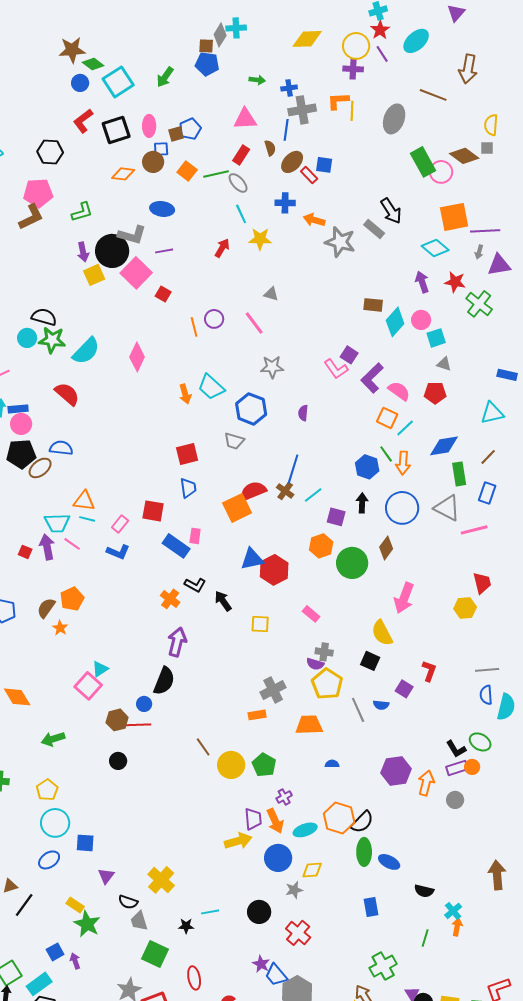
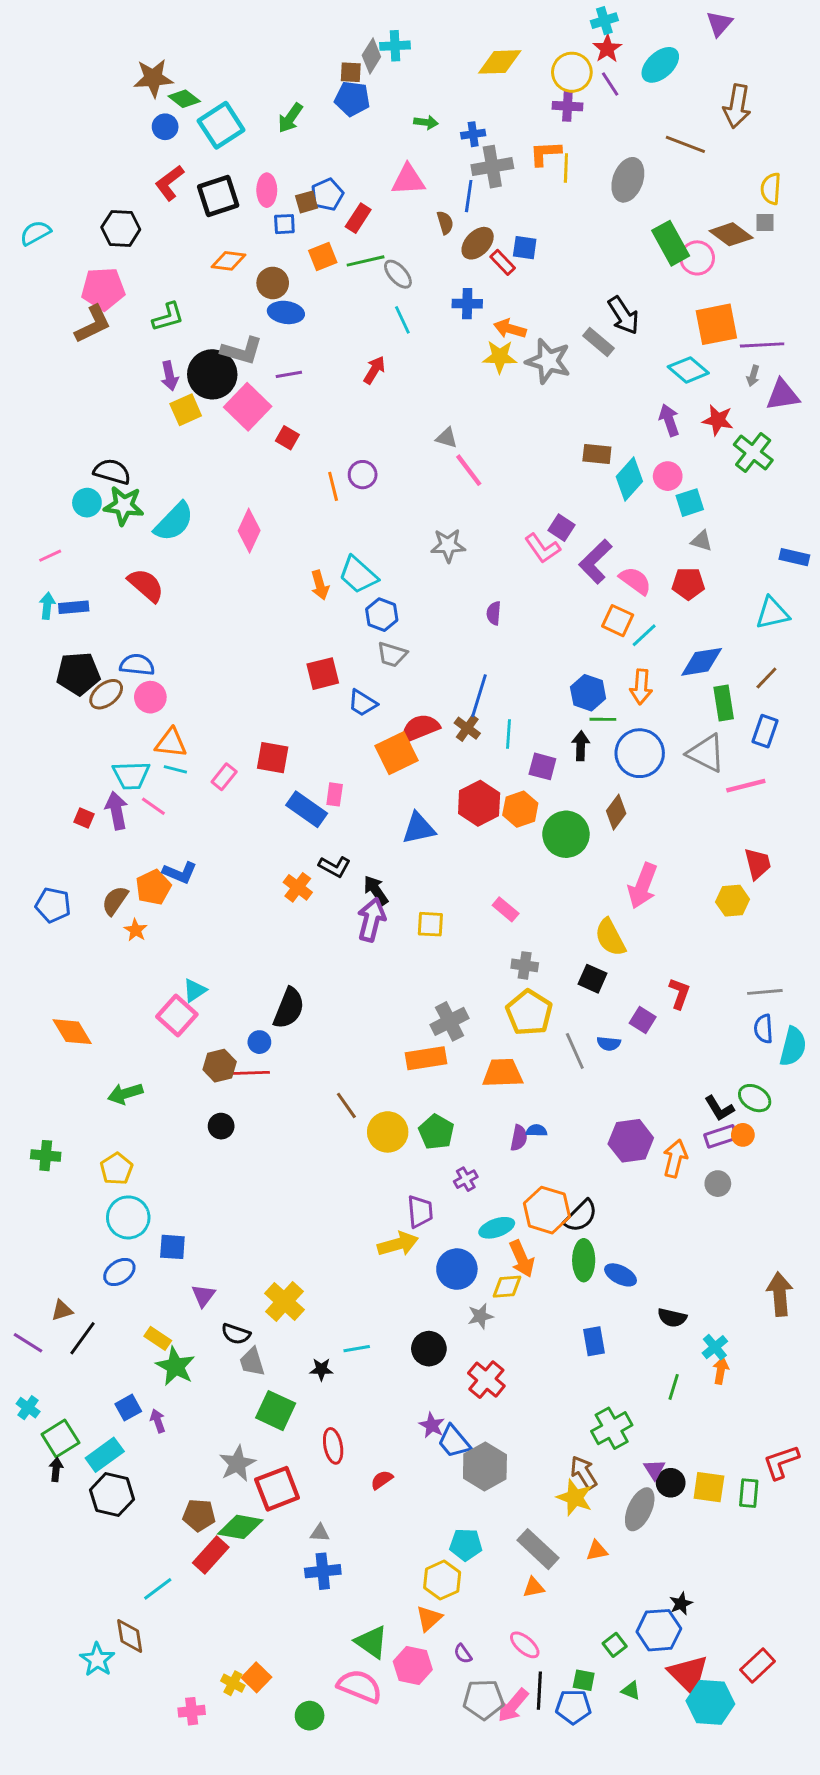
red rectangle: (241, 155) -> (358, 218), moved
brown circle: (153, 162) -> (273, 283), moved
orange square: (187, 171) -> (323, 256), turned 30
yellow star: (260, 239) -> (500, 357), moved
pink line: (254, 323) -> (469, 470), moved
blue hexagon: (251, 409) -> (382, 615), moved, size x0.7
pink circle: (21, 424) -> (150, 697), moved
green line: (386, 454) -> (603, 719), moved, turned -54
blue trapezoid: (188, 488) -> (363, 703), moved, turned 130
cyan line: (313, 495) -> (509, 734), turned -48
blue L-shape: (118, 552) -> (180, 873), moved
red hexagon: (274, 570) -> (479, 803), moved
purple arrow: (177, 642) -> (371, 920), moved
purple semicircle: (315, 664) -> (519, 1138), moved, turned -96
orange rectangle: (257, 715) -> (426, 1058), size x1.5
orange arrow: (275, 821) -> (522, 1259), moved

